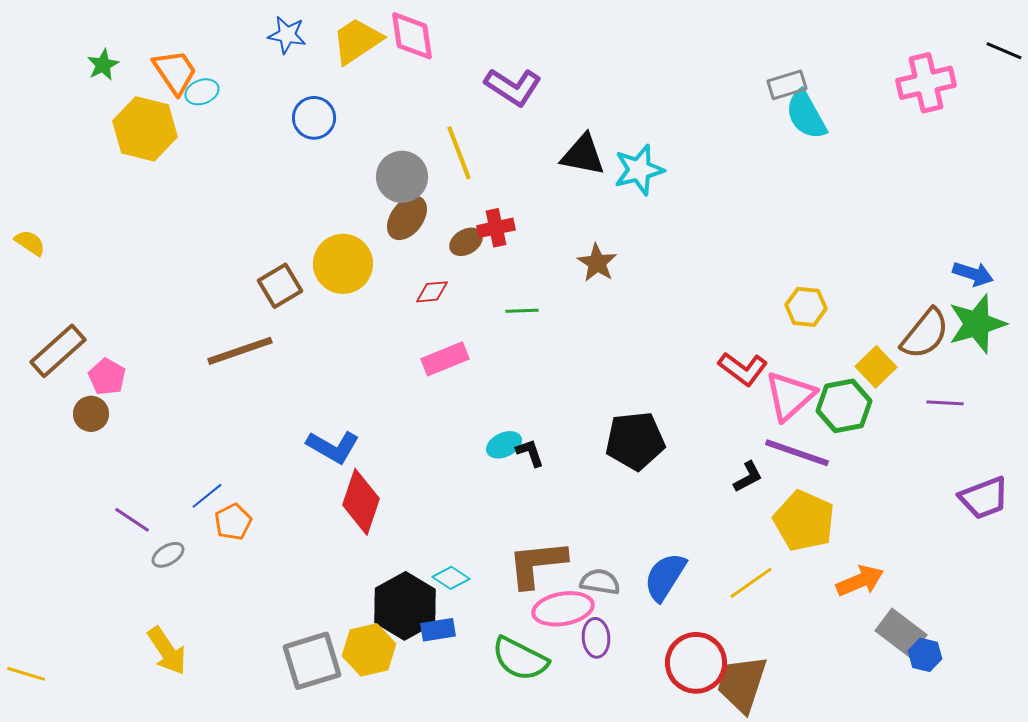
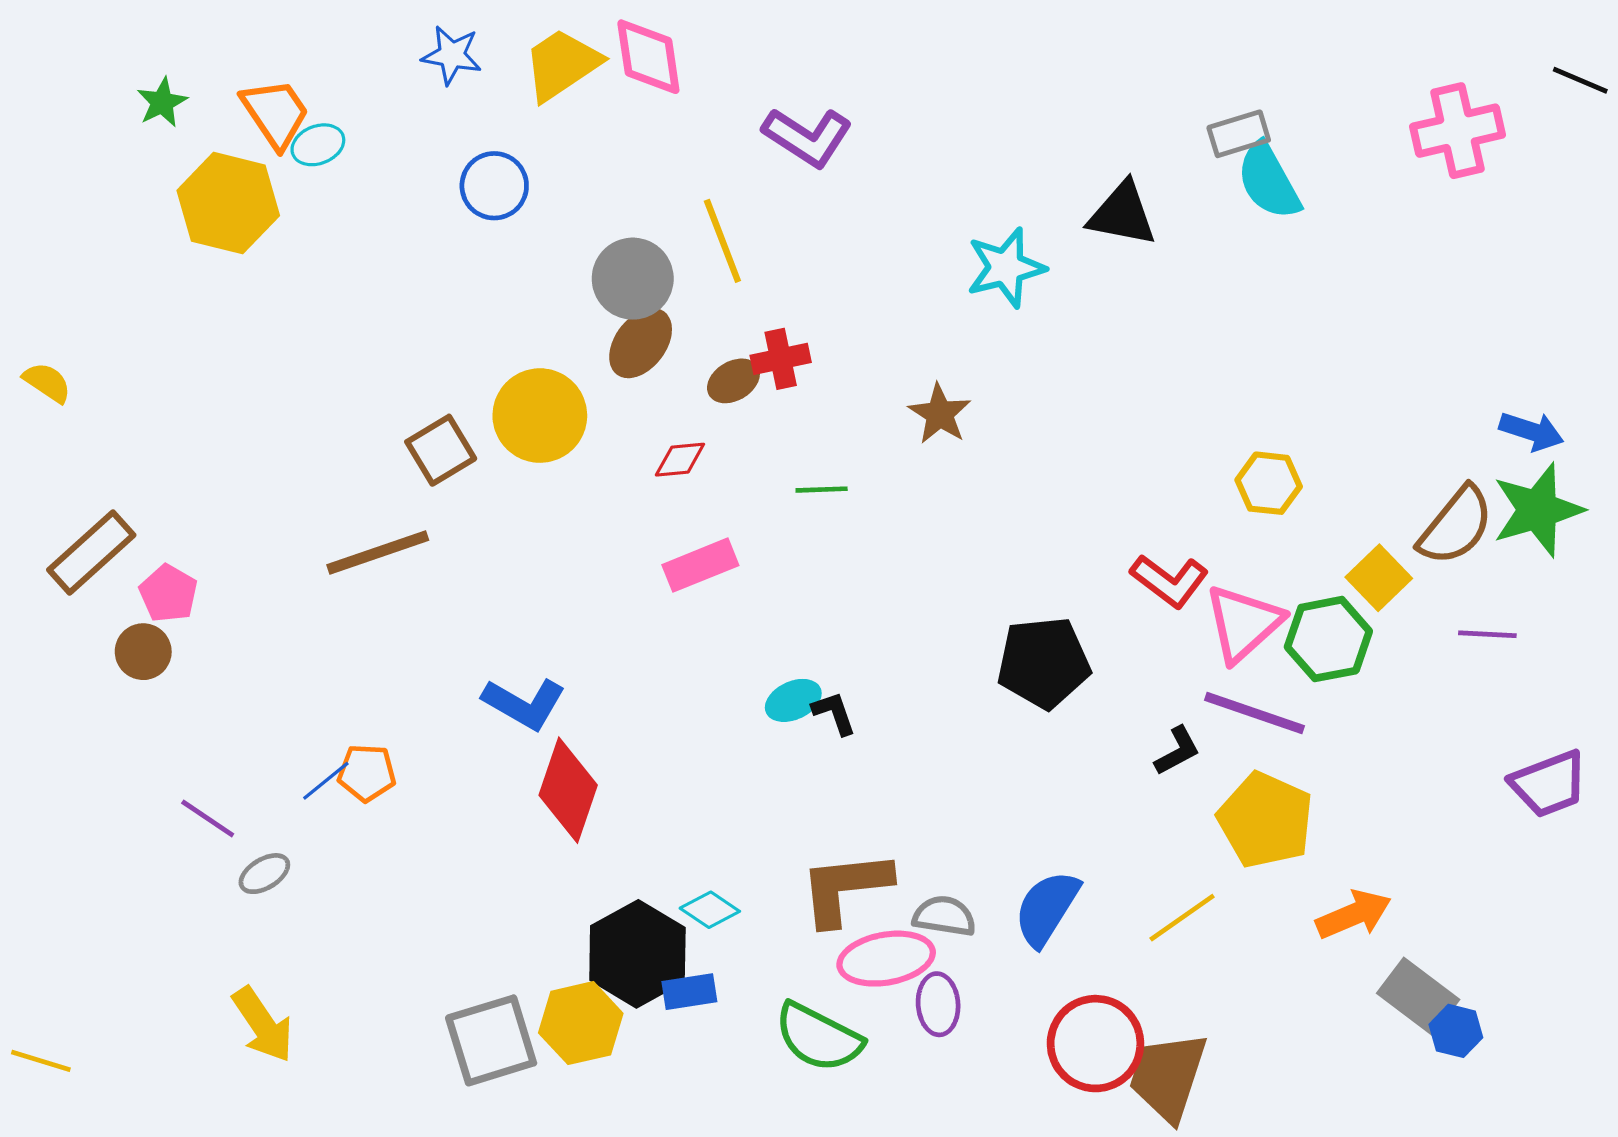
black triangle: (583, 155) -> (1122, 214), moved
black pentagon: (635, 441) -> (1044, 663), moved
orange pentagon: (233, 522) -> (367, 773), moved, turned 30

